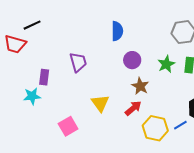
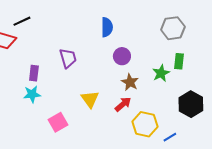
green star: (166, 64) -> (161, 73), moved
cyan star: (32, 96) -> (32, 94), moved
blue line: (180, 125) -> (170, 137), moved

